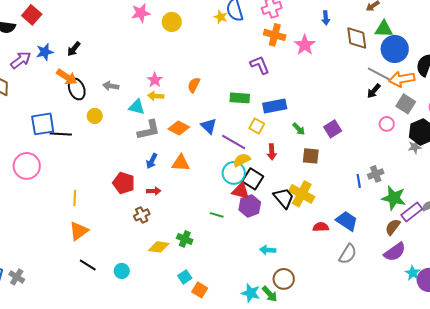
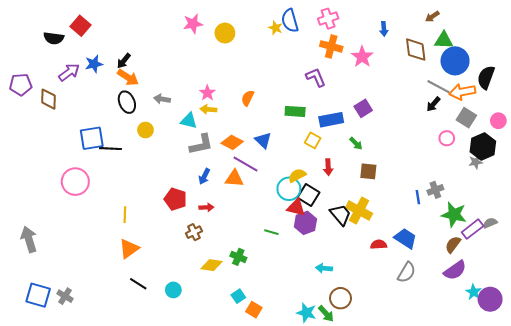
orange arrow: (67, 77) -> (128, 77), moved
purple square: (333, 129) -> (363, 108), moved
purple line: (234, 142) -> (246, 164), moved

